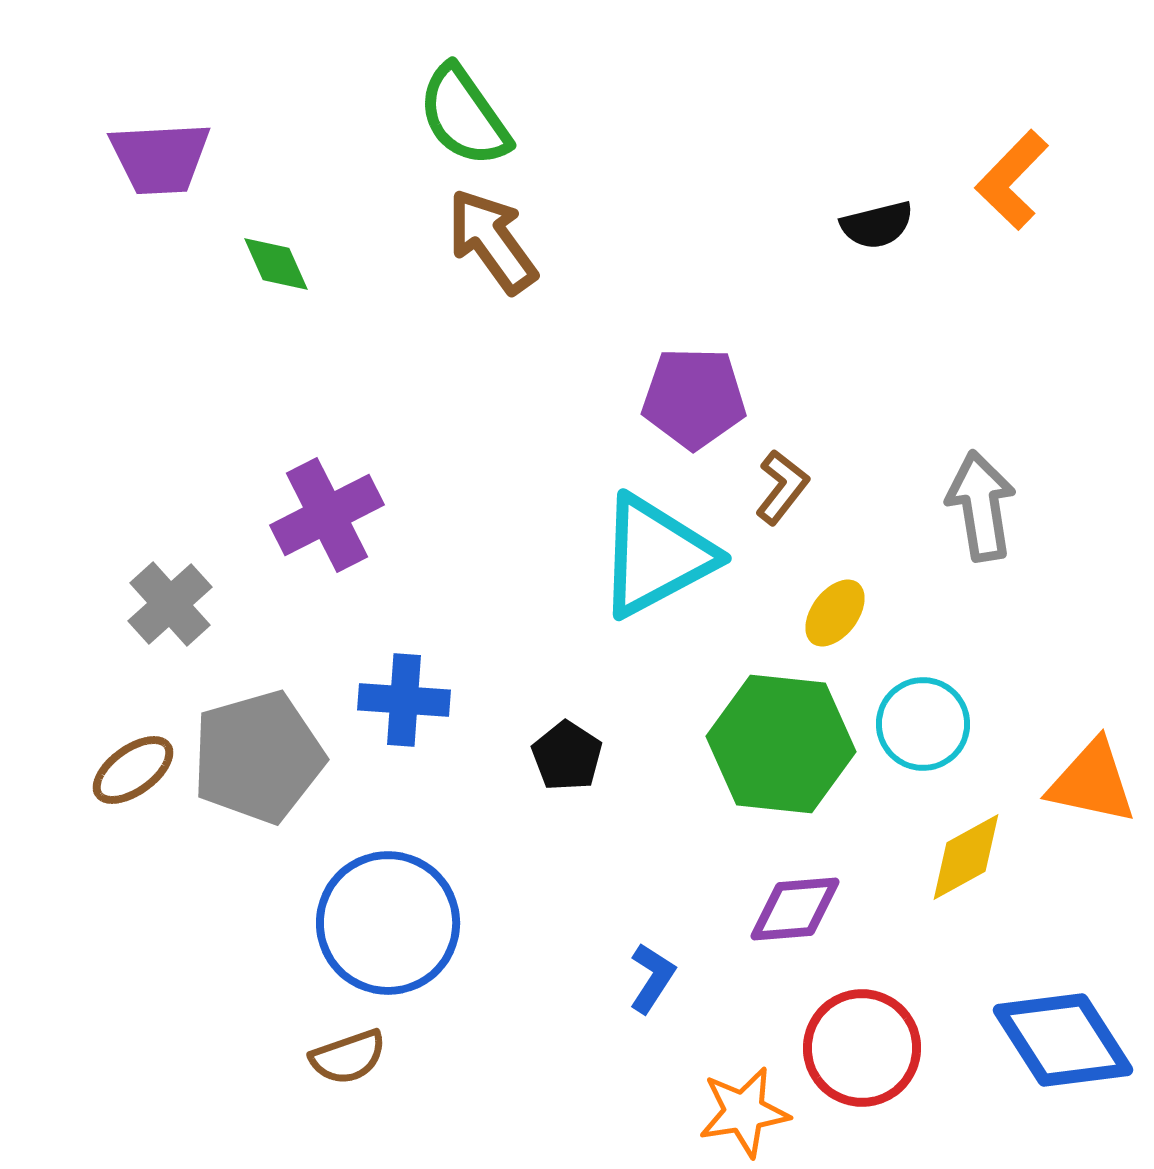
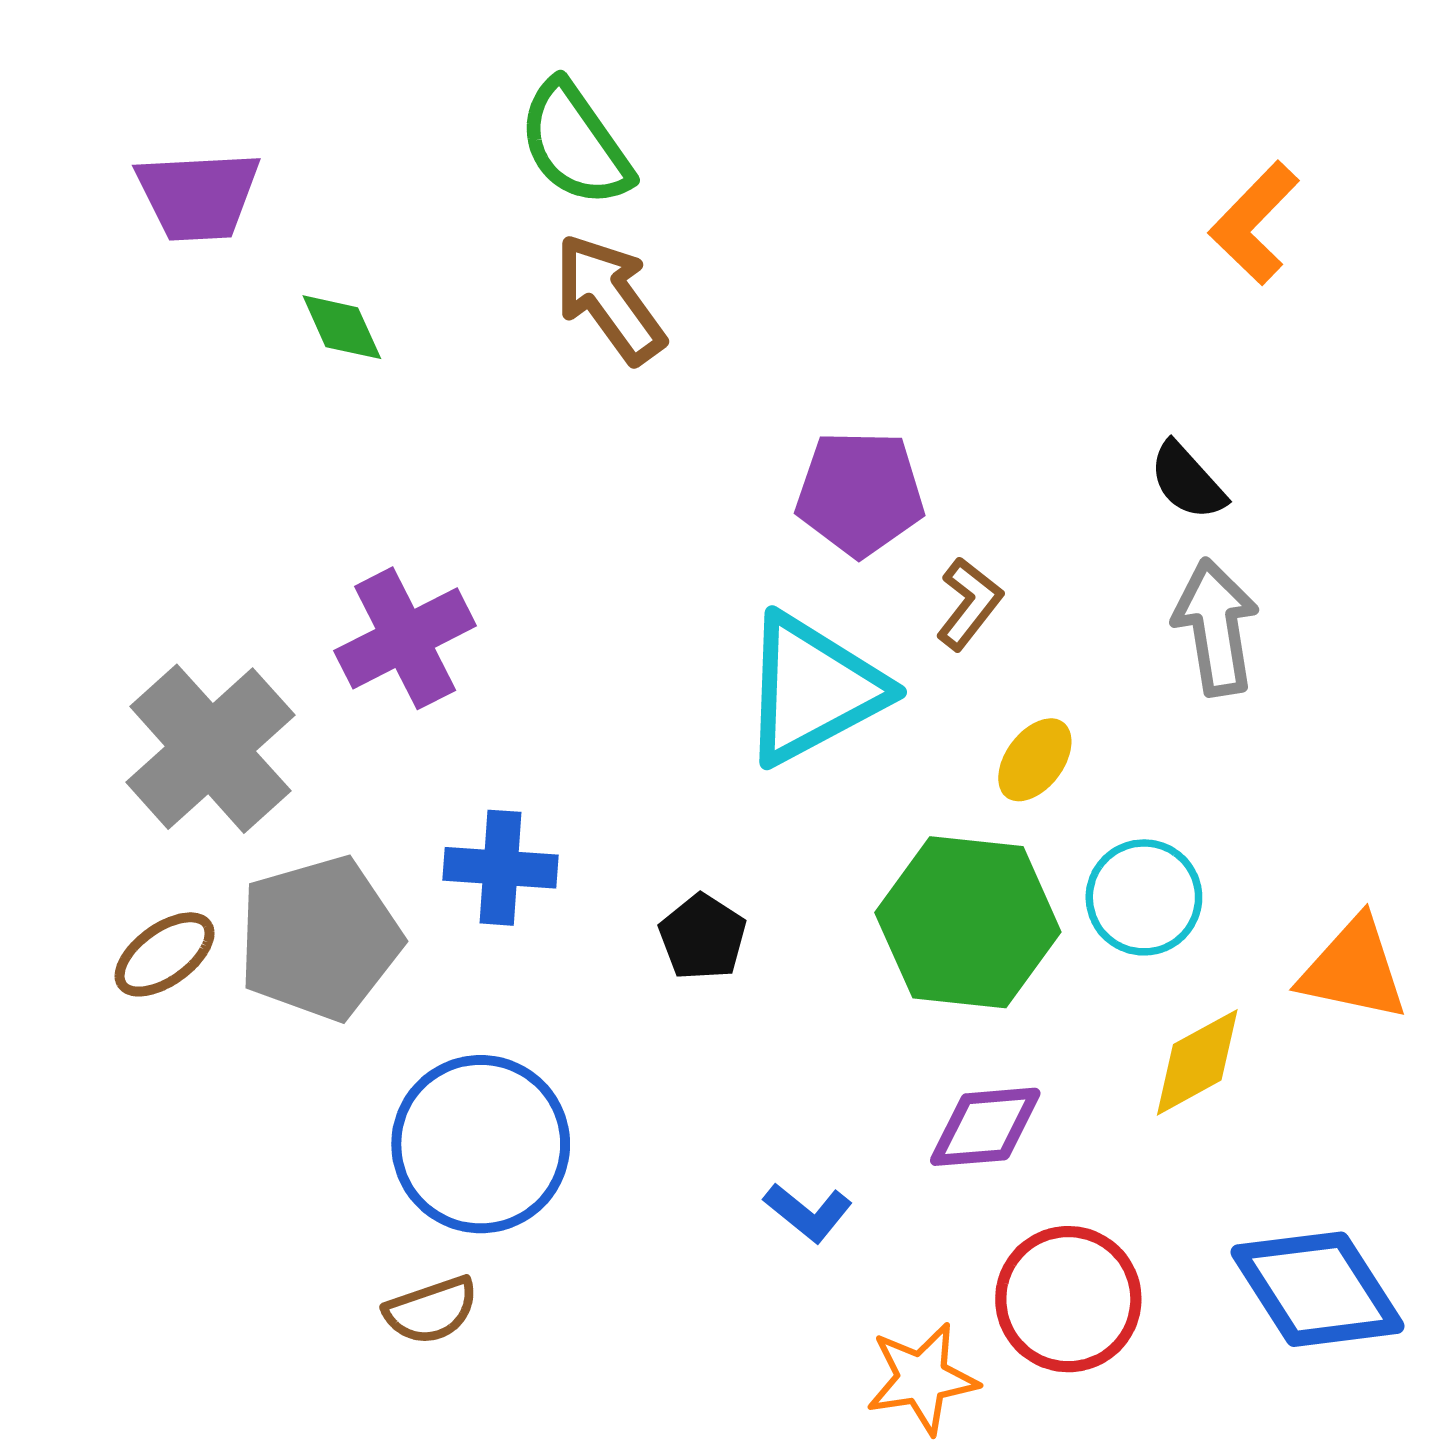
black semicircle: (877, 225) -> (1187, 481), moved, turned 62
gray cross: (170, 604) -> (210, 749), size x1.6
blue L-shape: (652, 978) -> (808, 1212), turned 96

